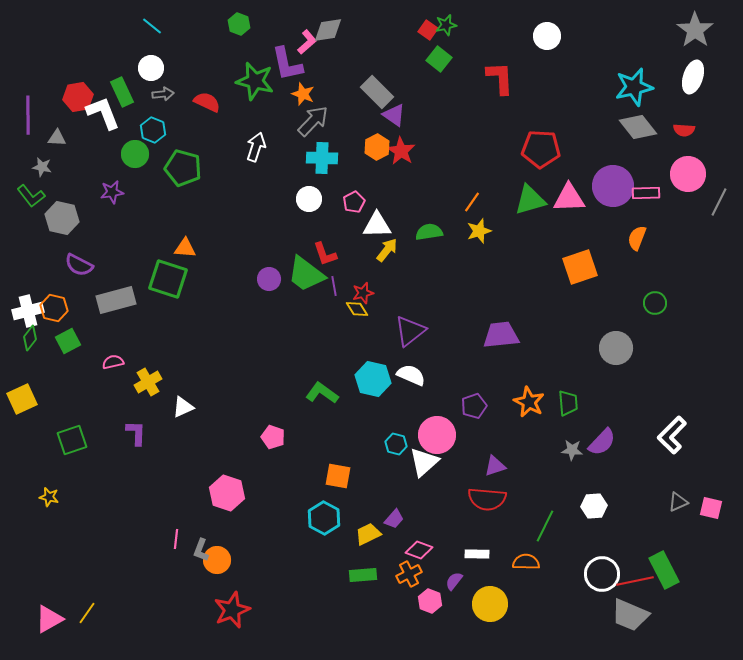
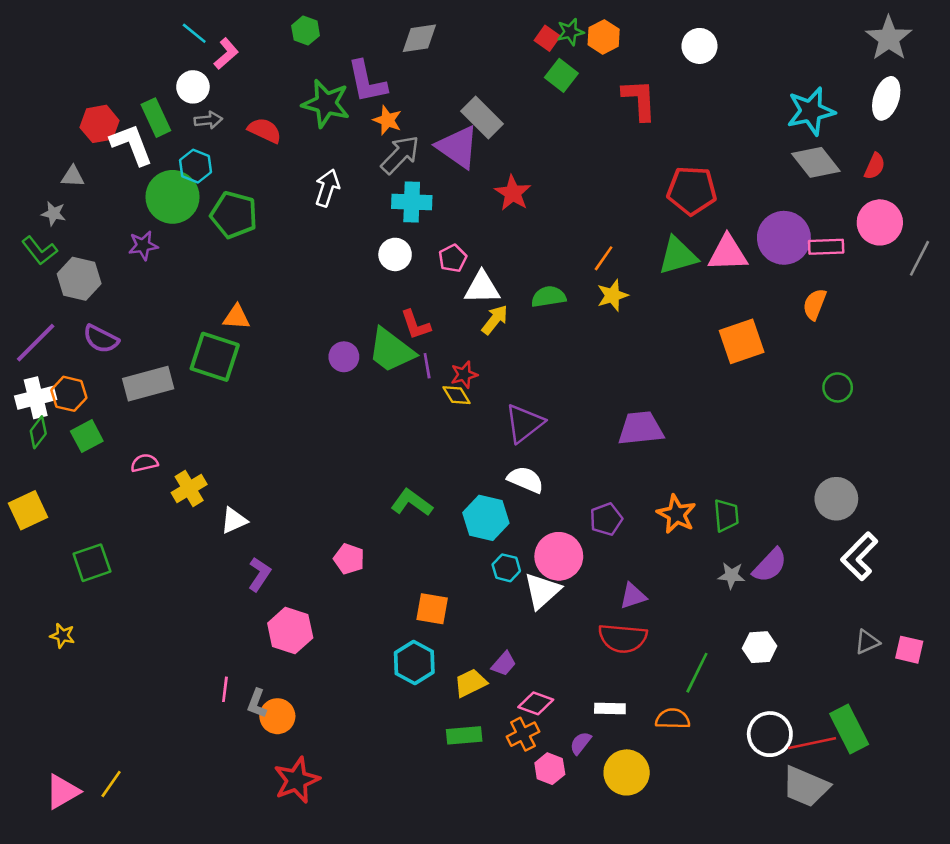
pink L-shape: (307, 42) -> (226, 54), moved
purple line: (28, 115) -> (36, 343), moved, turned 45
purple triangle: (394, 115) -> (458, 147), moved, size x1.5
red semicircle: (684, 130) -> (875, 166), turned -70
orange hexagon: (377, 147) -> (604, 37), moved
green circle: (135, 154) -> (172, 197), size x1.5
gray circle: (616, 348) -> (836, 499), moved
cyan hexagon: (373, 379) -> (486, 518), moved
purple L-shape: (136, 433) -> (259, 574), moved, turned 32

